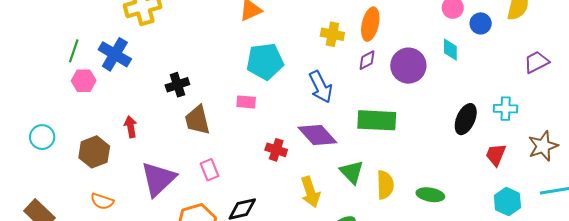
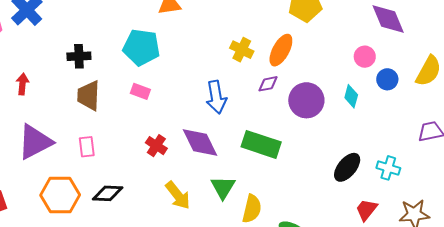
cyan pentagon: (265, 61) -> (141, 47), moved
yellow arrow: (310, 192) -> (178, 195), turned -36

